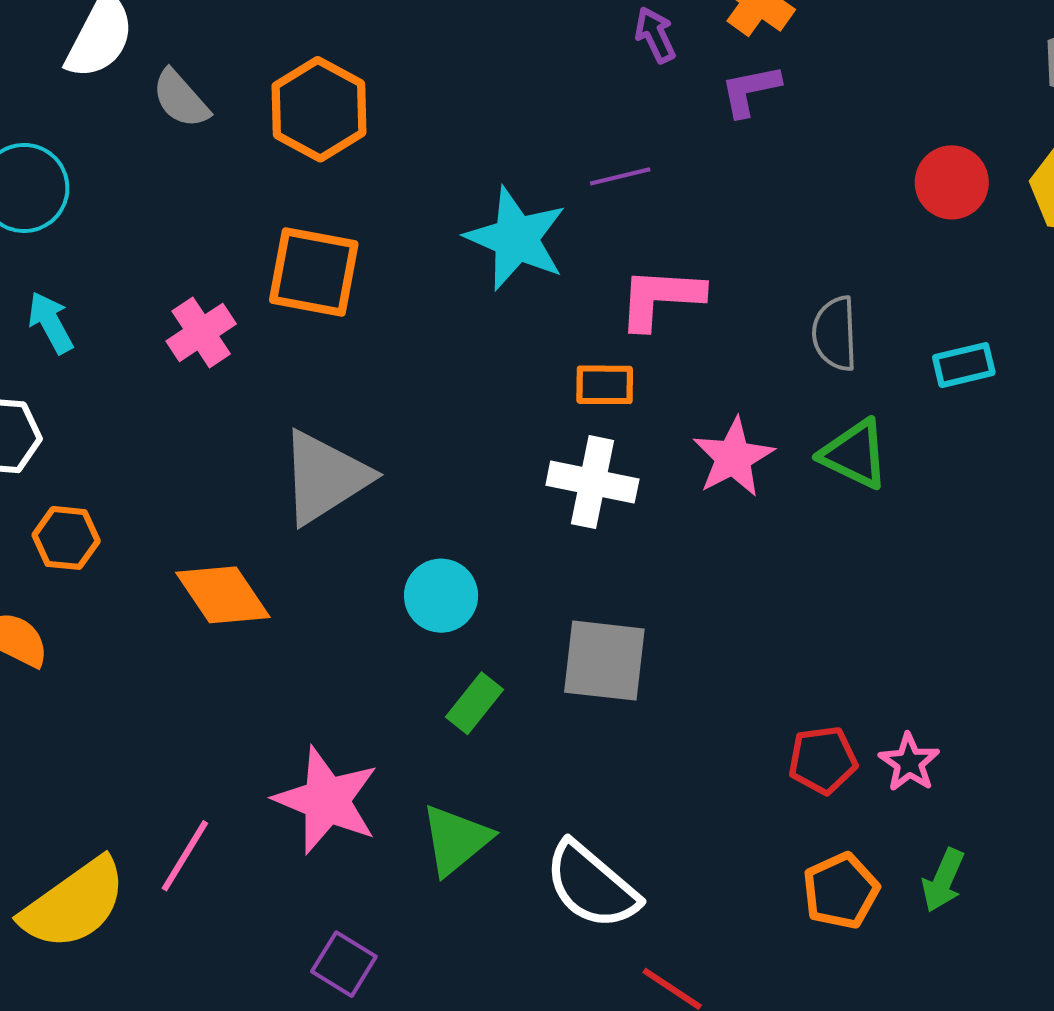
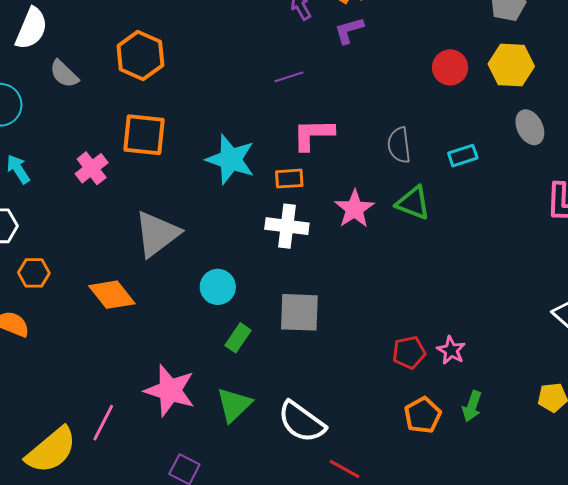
gray semicircle: (181, 99) -> (64, 74), moved
cyan star: (516, 238) -> (231, 159), moved

